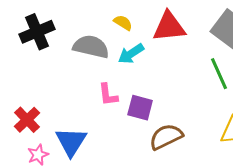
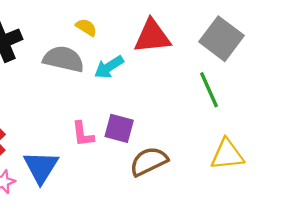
yellow semicircle: (123, 23) -> (86, 27), moved
pink L-shape: (108, 95) -> (83, 134), moved

